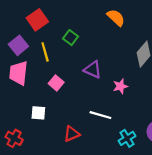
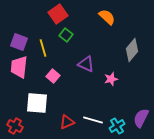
red square: (37, 20) -> (58, 14), moved
purple square: (18, 45) -> (19, 42), turned -30
white square: (38, 113) -> (37, 103), size x1.6
white line: (100, 115) -> (93, 120), moved

